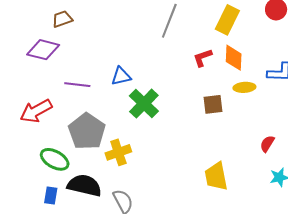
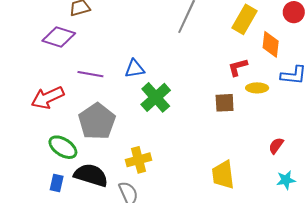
red L-shape: (202, 58) -> (238, 67), moved
orange diamond: (234, 58) -> (271, 44), moved
yellow cross: (118, 152) -> (139, 160), moved

